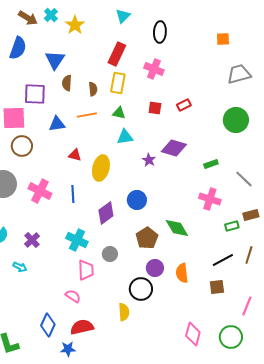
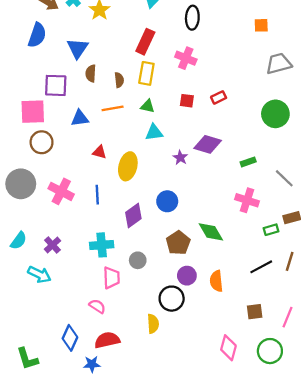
cyan cross: (77, 240) -> (102, 245), turned -30
cyan arrow: (20, 267) -> (39, 275), size x1.5
brown square: (217, 287) -> (255, 312), moved

